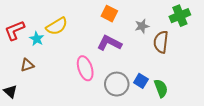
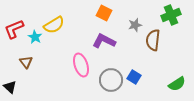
brown triangle: (27, 65) -> (26, 62), turned -48
green semicircle: (161, 88) -> (177, 84), moved, turned 78

